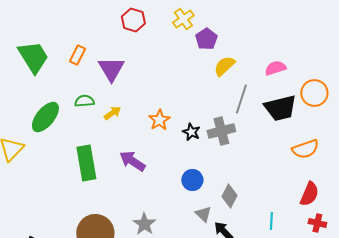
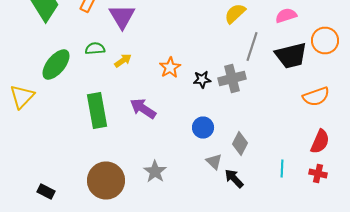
black star: (191, 132) -> (202, 80), turned -30
red cross: (317, 223) -> (318, 174), moved

